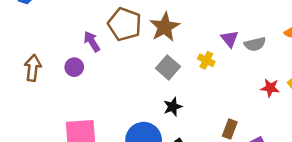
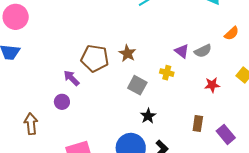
brown star: (165, 27) -> (127, 53), size x0.7
brown arrow: (33, 68) -> (31, 124), moved
red star: (270, 88) -> (212, 85), moved

